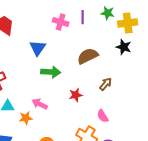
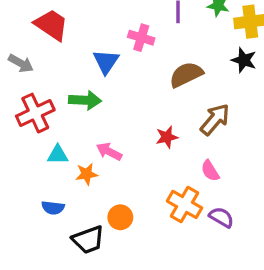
pink cross: (61, 22) -> (141, 38), moved
green arrow: (51, 72) -> (85, 100), moved
brown arrow: (106, 84) -> (215, 119), size x1.5

